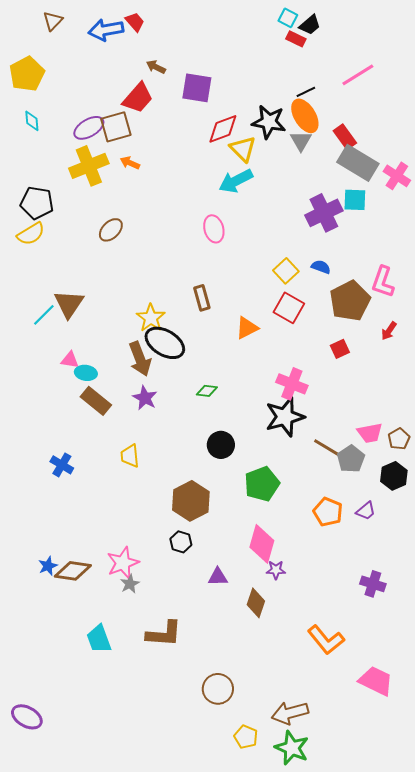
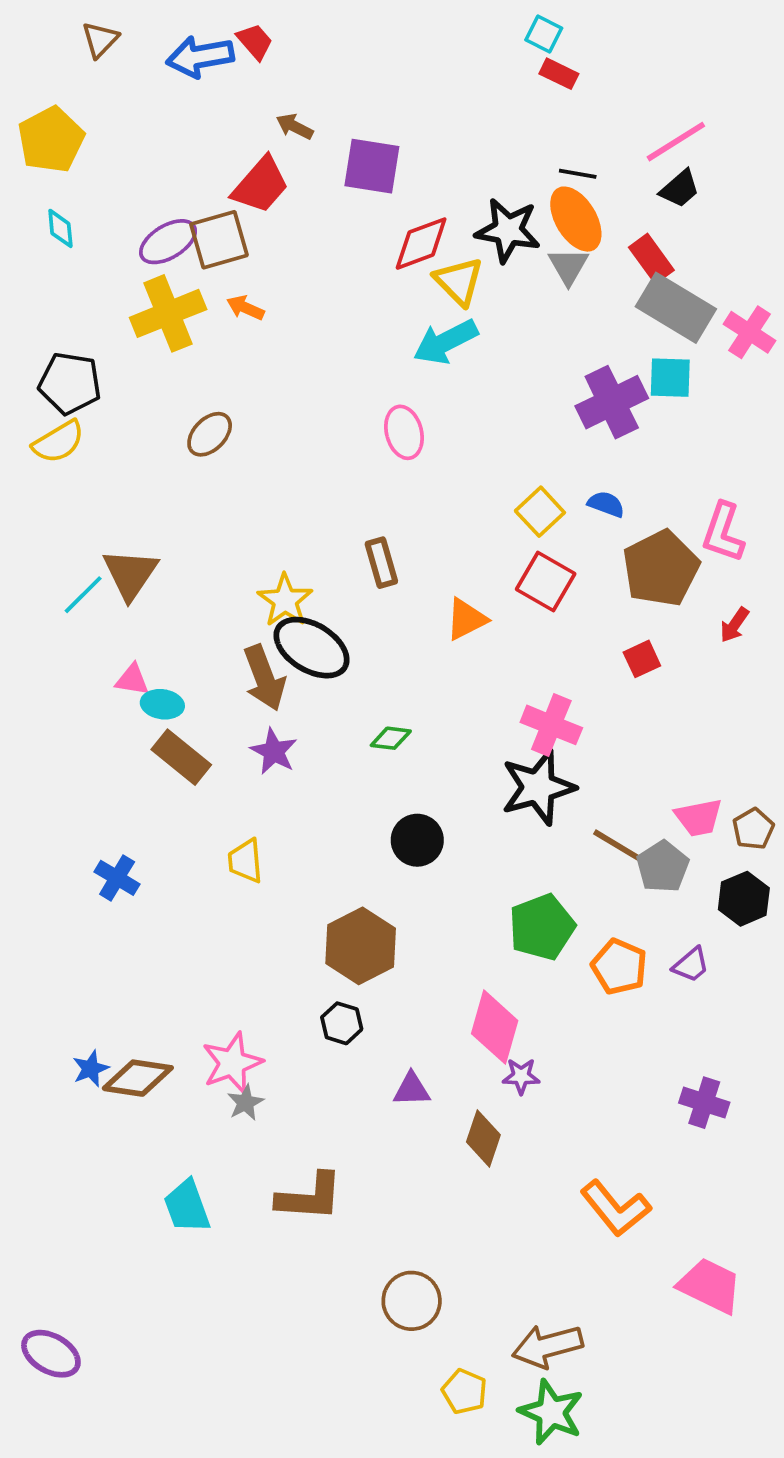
black trapezoid: (310, 25) -> (680, 189), moved
black line: (306, 92) -> (578, 174), turned 36
green pentagon: (262, 484) -> (542, 927), moved

